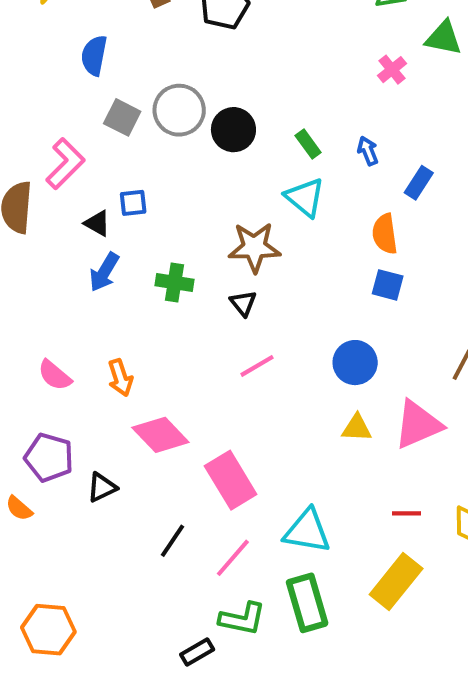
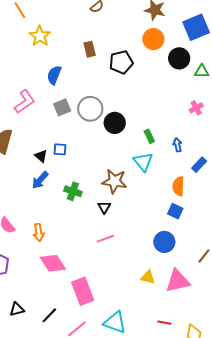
gray square: (122, 117) -> (62, 107), turned 30
pink L-shape: (65, 164) -> (25, 102), moved
blue circle: (355, 363) -> (164, 242), moved
black triangle: (102, 487) -> (17, 309), moved

